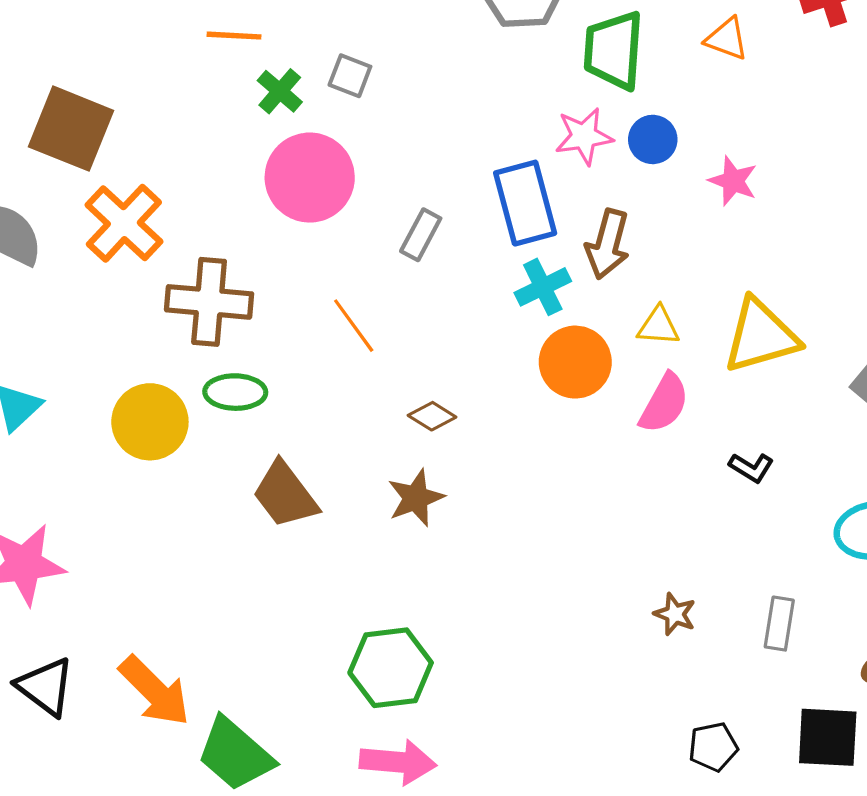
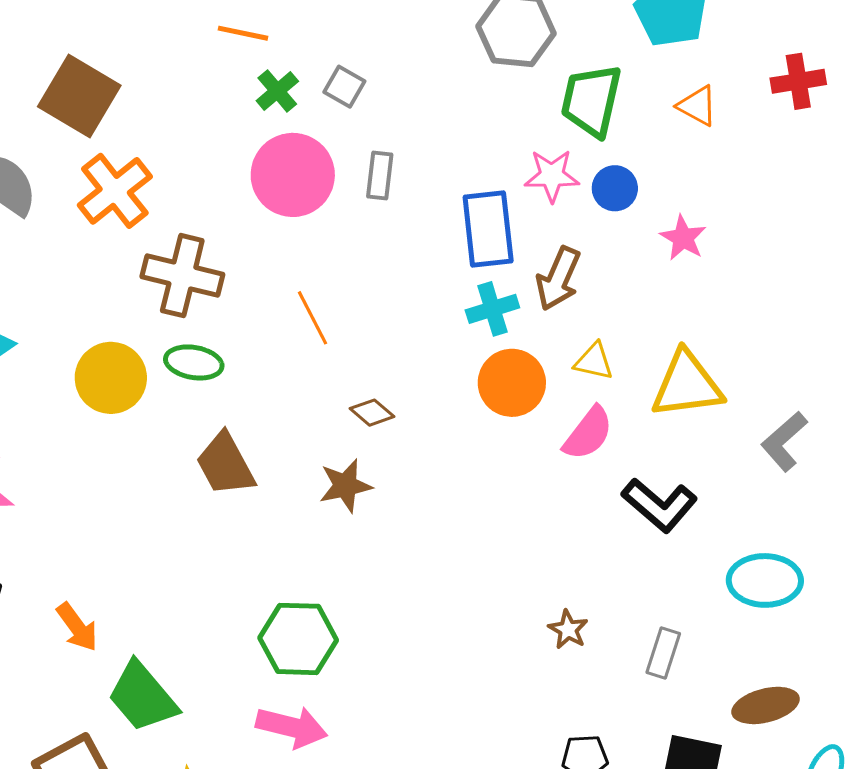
gray rectangle: (421, 235) -> (380, 175), moved, turned -30
black L-shape: (751, 468) -> (659, 505), size x1.8
orange arrow: (155, 691) -> (77, 627), size x0.7

